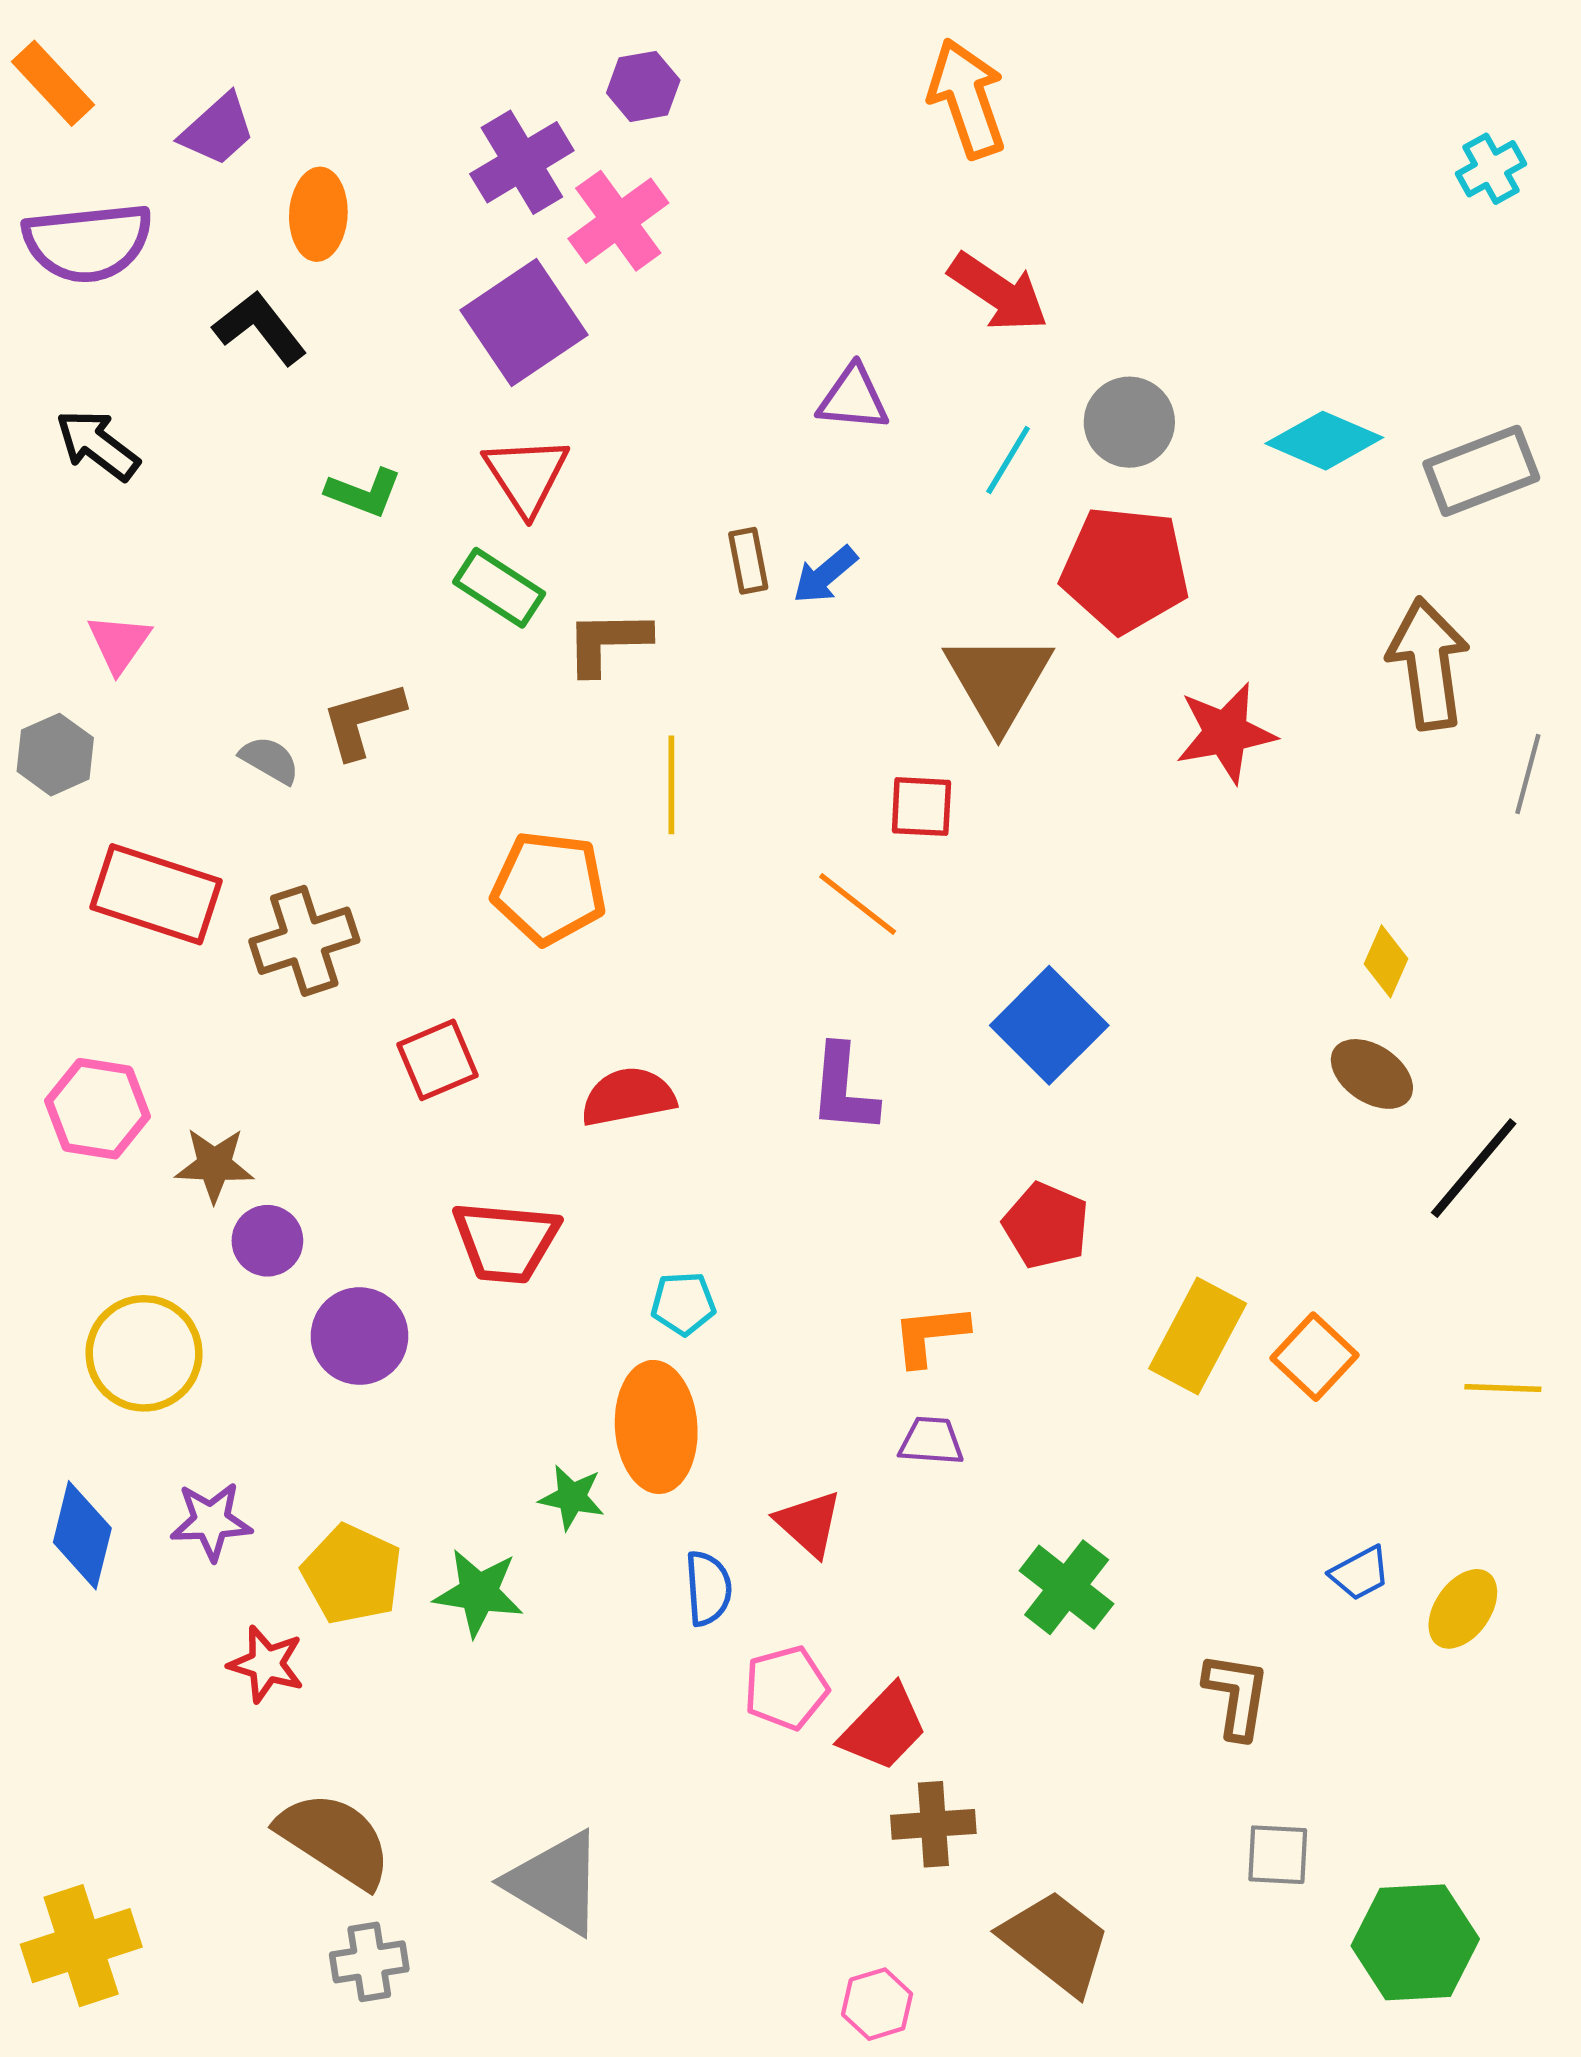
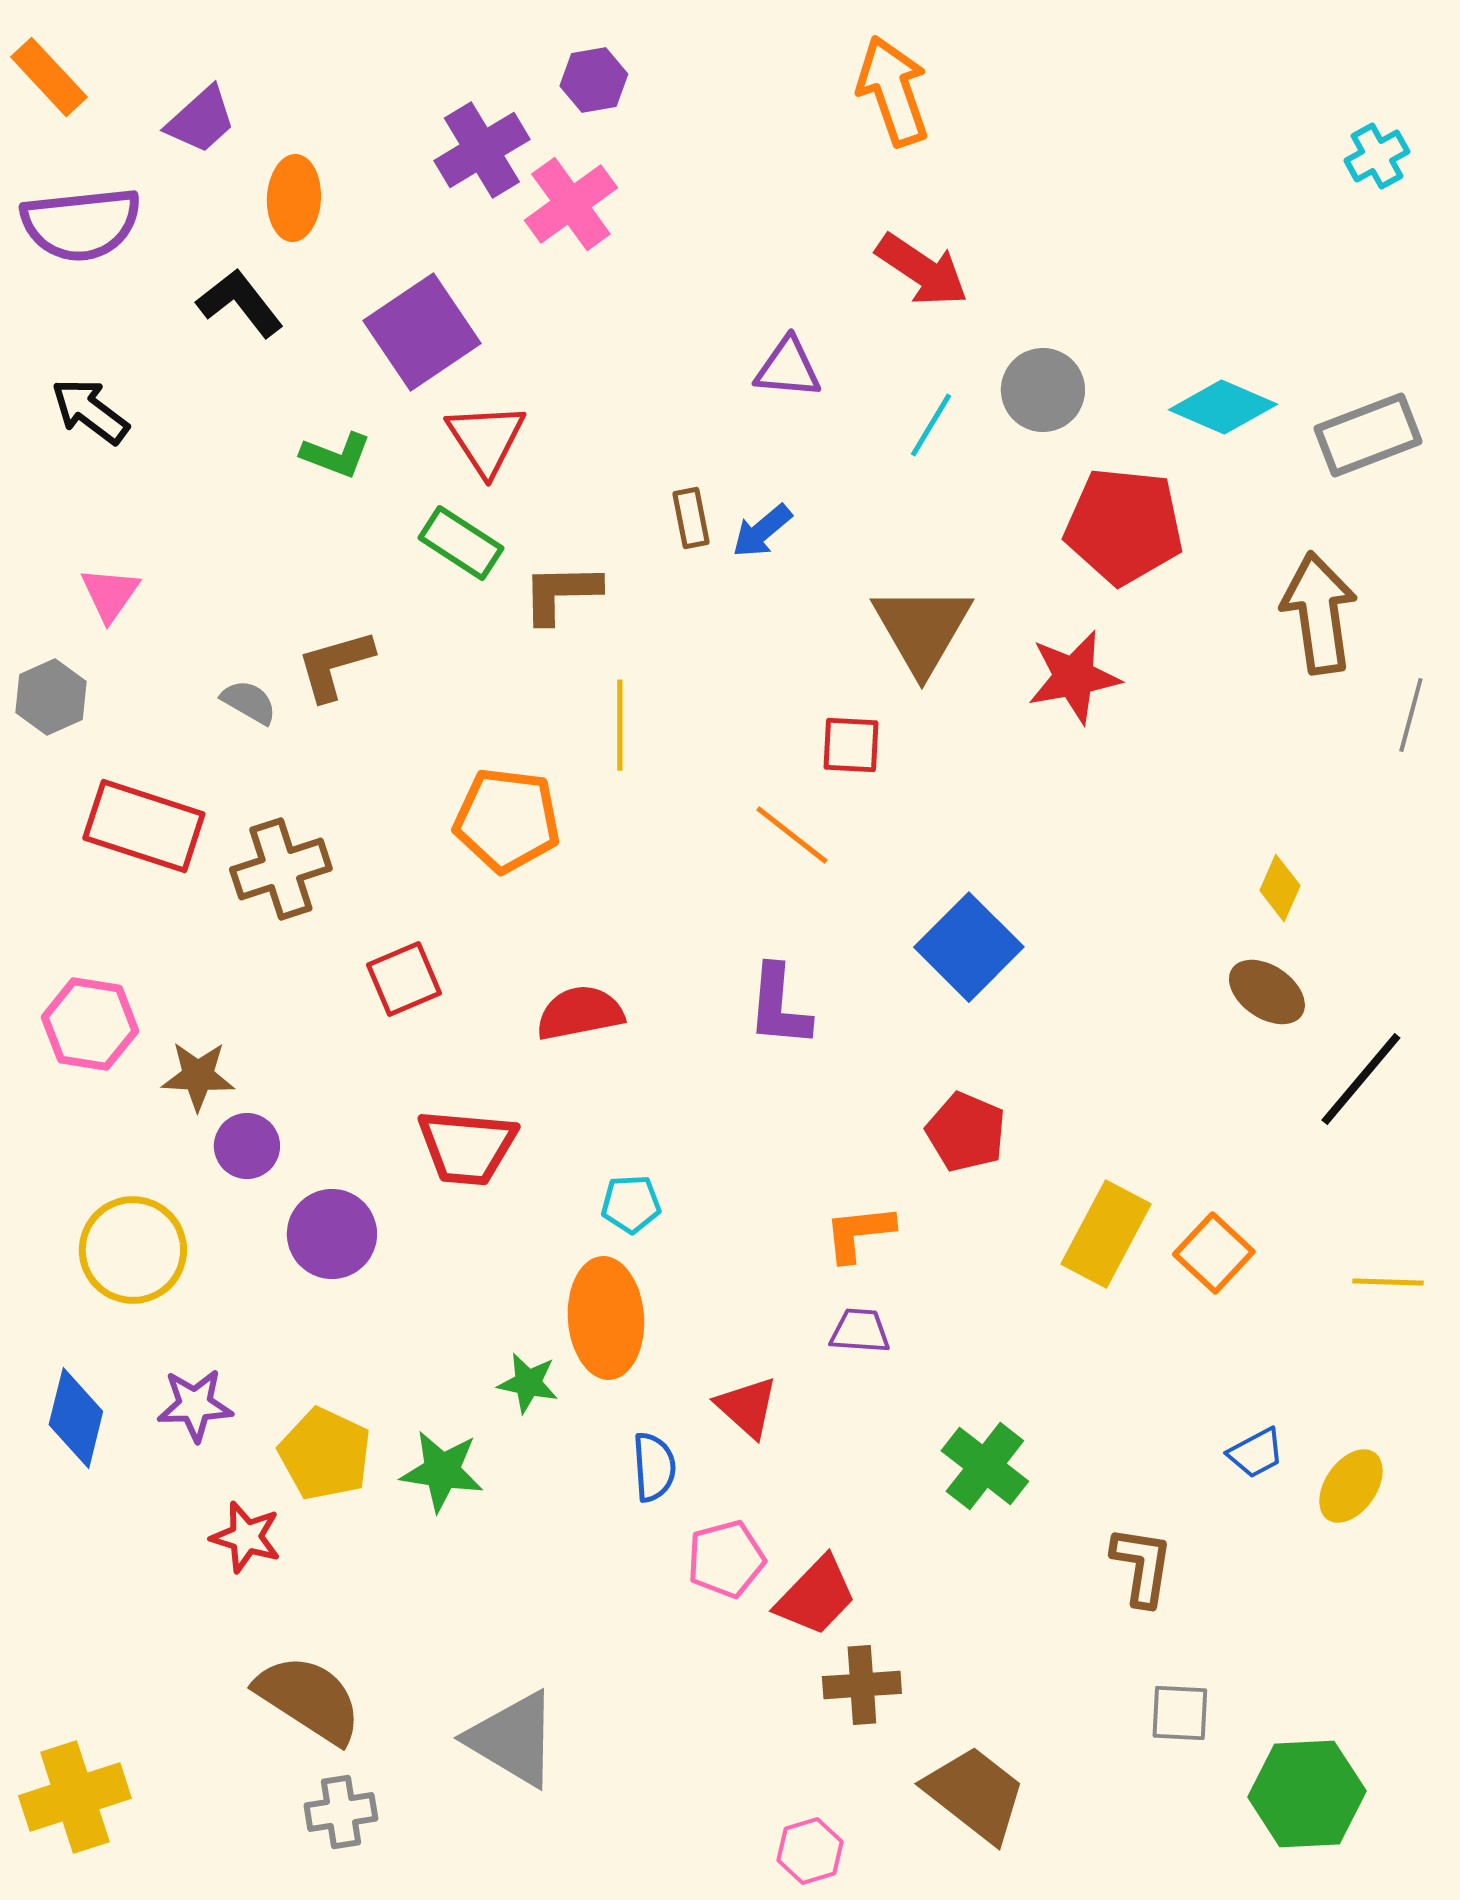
purple square: (524, 323) -> (422, 332), moved
red pentagon: (1125, 569) -> (1124, 526), moved
red star: (1226, 733) -> (1074, 677), moved

